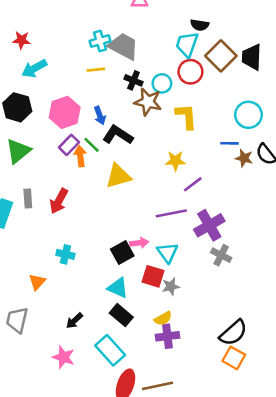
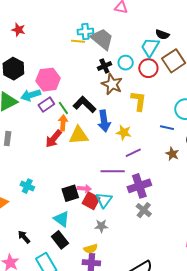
red star: (21, 40) -> (18, 30), moved
cyan arrow: (34, 68) -> (31, 95), moved
yellow line: (96, 70) -> (78, 41), moved
black cross: (133, 80) -> (104, 66), turned 32
cyan circle: (162, 83) -> (126, 63), moved
blue arrow: (100, 116) -> (104, 121), moved, size x1.5
orange arrow: (80, 156) -> (63, 123), moved
brown star: (244, 158) -> (172, 154), moved
red arrow: (59, 201) -> (54, 139), moved
red square: (153, 276) -> (91, 201), moved
black arrow: (74, 321) -> (24, 237), turned 80

